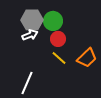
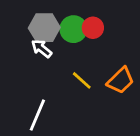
white arrow: (30, 35) -> (42, 49), turned -119
red circle: (58, 39) -> (93, 28), moved

